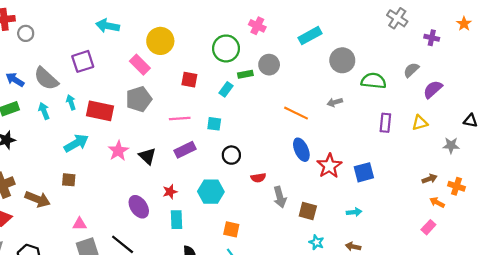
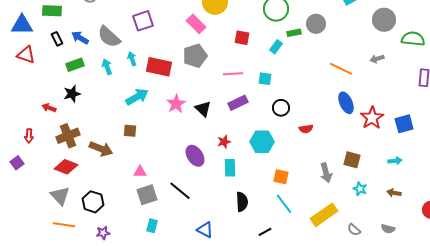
gray arrow: (280, 197) -> (326, 173), moved

